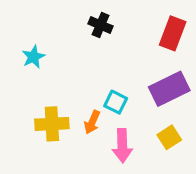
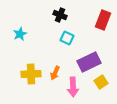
purple rectangle: (169, 89) -> (89, 62), moved
cyan square: (116, 102) -> (67, 38), moved

